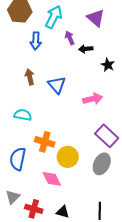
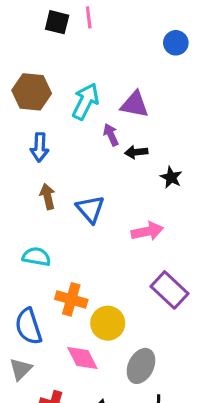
purple triangle: (96, 18) -> (135, 105), moved, turned -30
blue arrow: (36, 41) -> (40, 147), moved
blue semicircle: (18, 159) -> (29, 326), turned -30
gray ellipse: (102, 164) -> (141, 366), moved
gray triangle: (13, 197) -> (21, 369), moved

